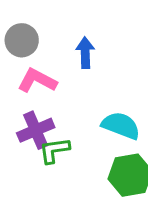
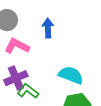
green L-shape: (54, 150) -> (28, 91), turned 45

